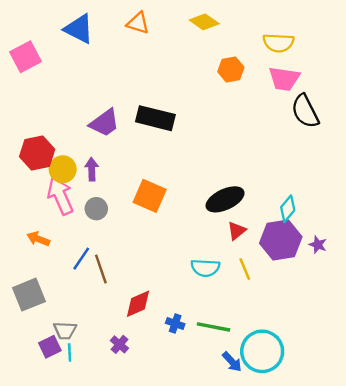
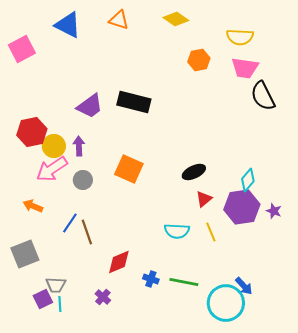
pink arrow: (60, 196) -> (52, 169), turned -100
black ellipse: (225, 199) -> (194, 172), size x0.7
blue arrow: (232, 362) -> (244, 286), moved

